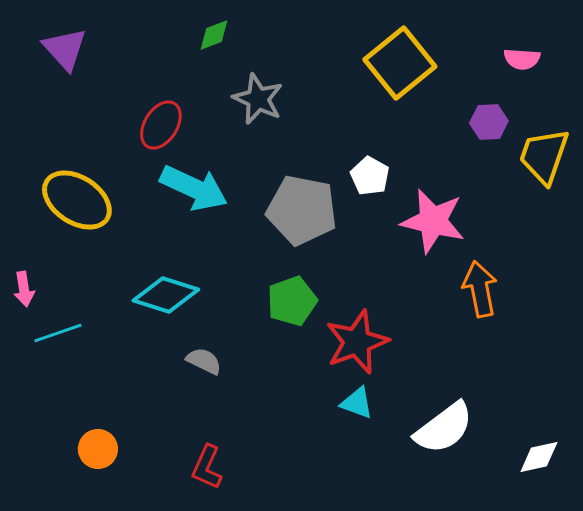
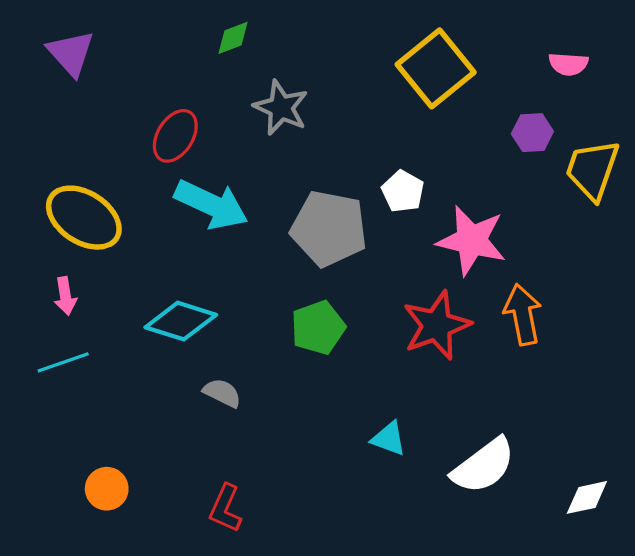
pink arrow: (24, 289) -> (65, 296), moved
red star: (357, 342) -> (437, 325), moved

